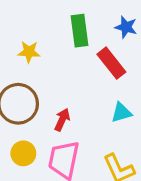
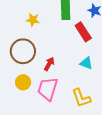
cyan triangle: (121, 112) -> (86, 63), turned 32

